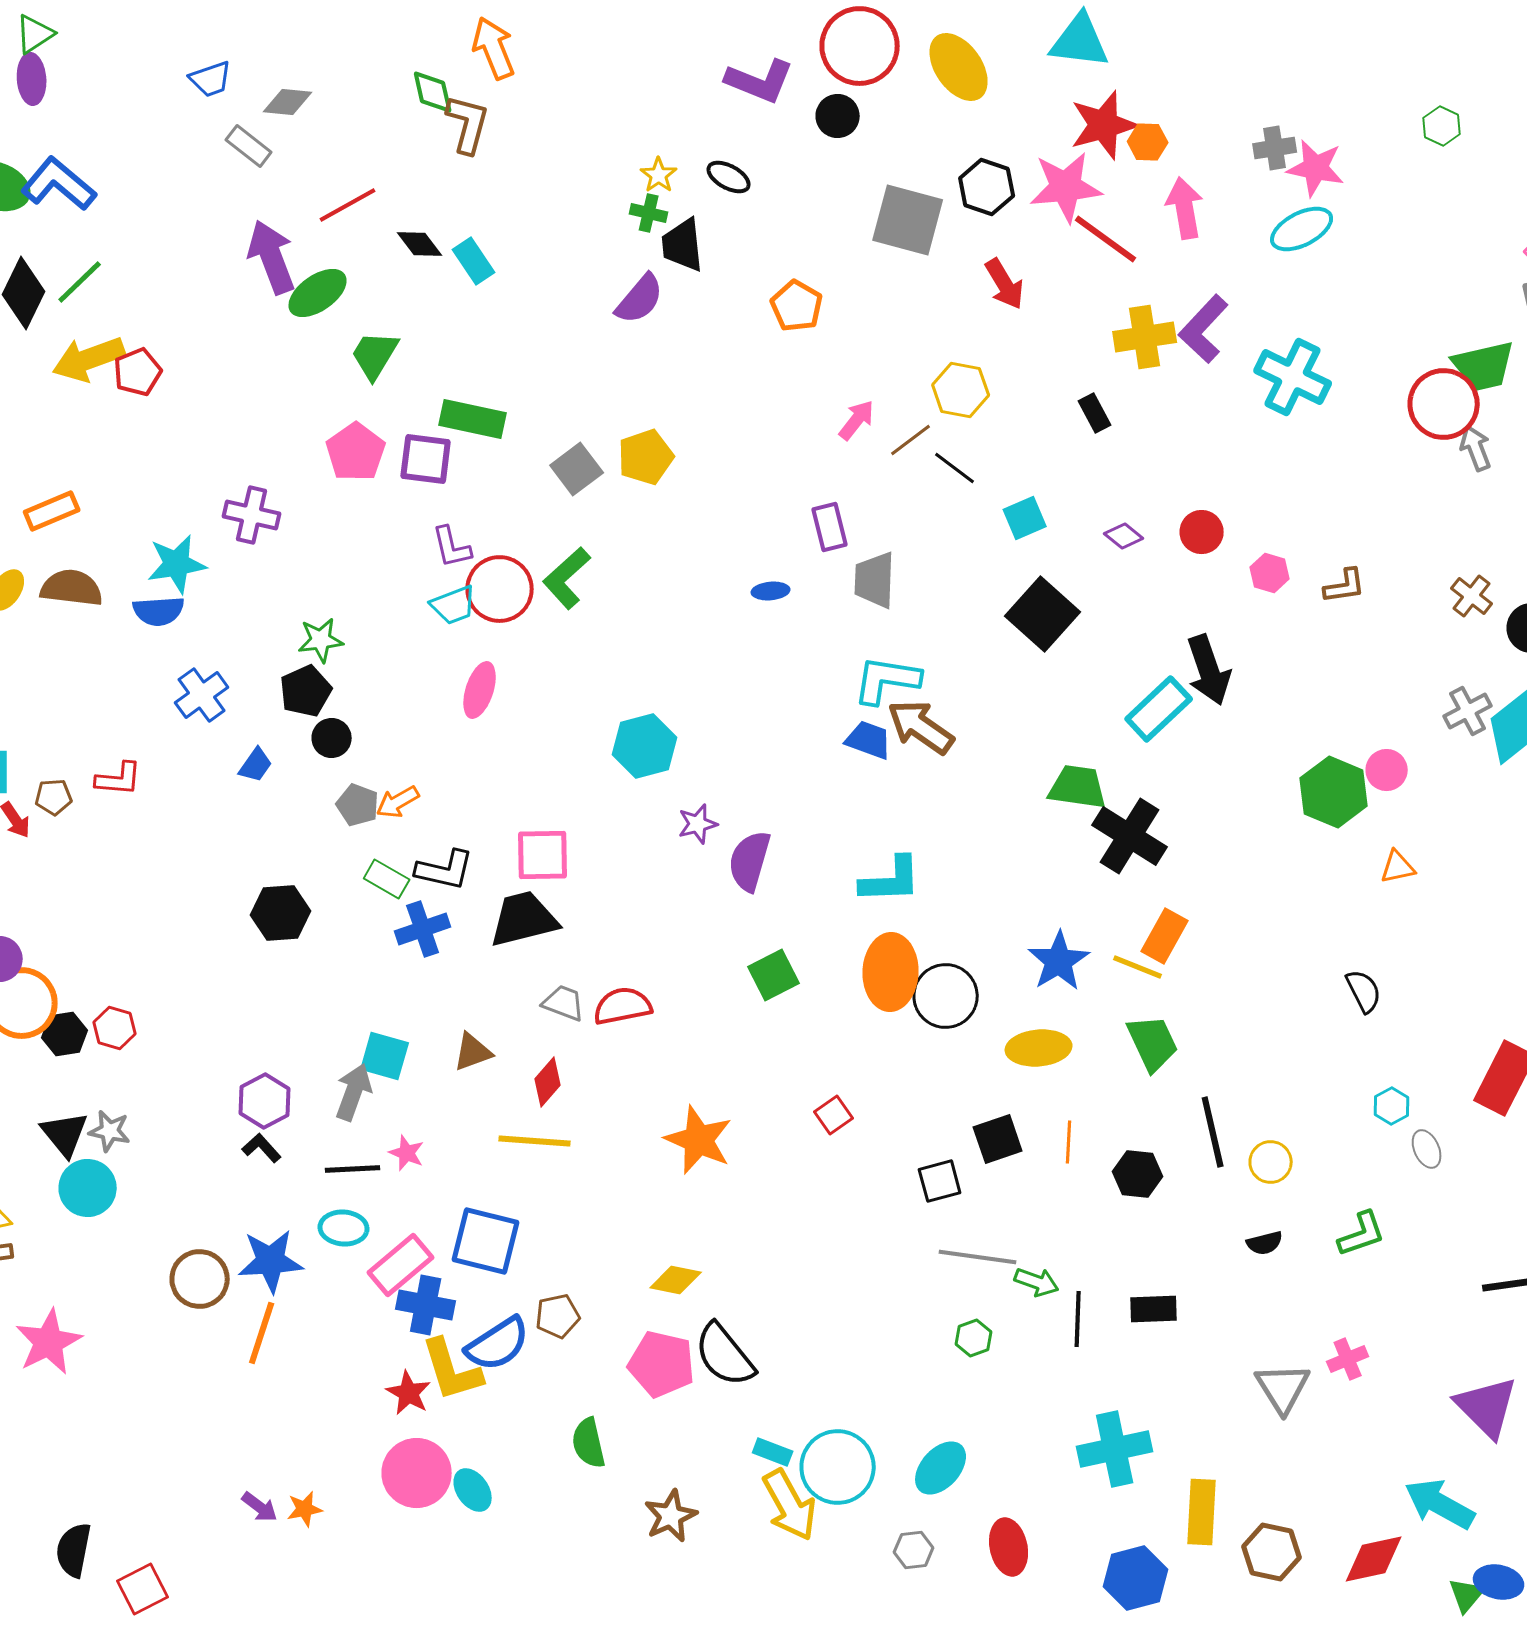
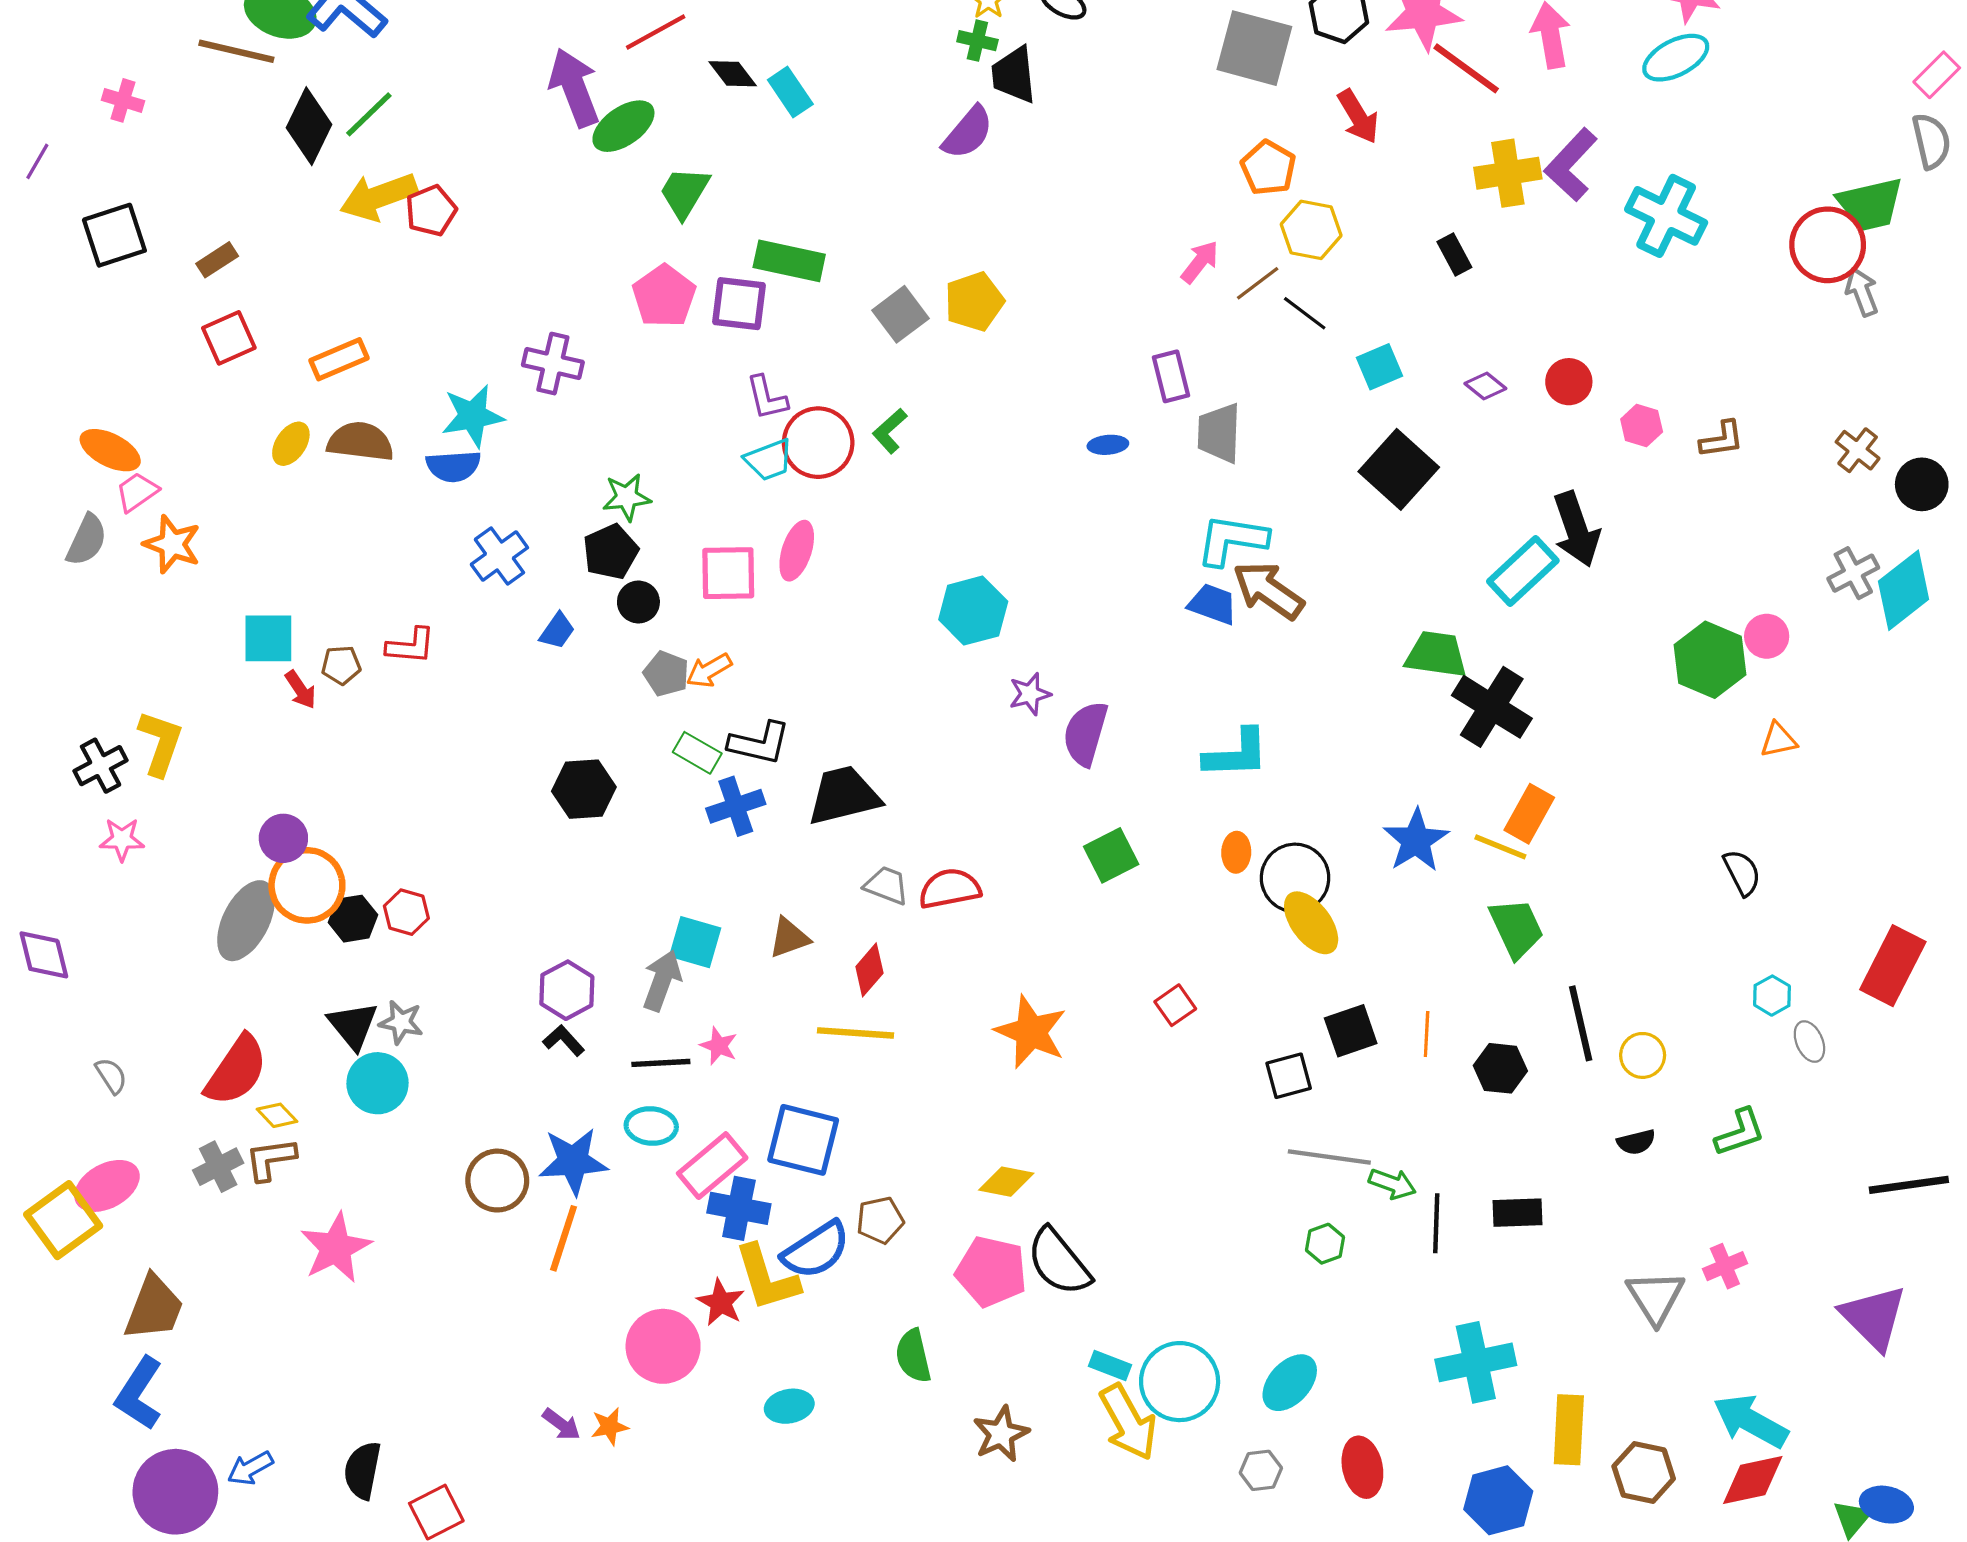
orange pentagon: (797, 306) -> (1268, 168), moved
green L-shape: (567, 578) -> (890, 431), size x0.7
pink square: (543, 855) -> (728, 573), moved
orange ellipse: (891, 972) -> (1236, 852), size x0.5
yellow ellipse: (1039, 1048) -> (1311, 923), moved, turned 58
pink circle: (417, 1473) -> (663, 1346), moved
cyan ellipse: (473, 1490) -> (789, 1406), turned -66
cyan arrow: (1440, 1504) -> (1751, 1421), moved

